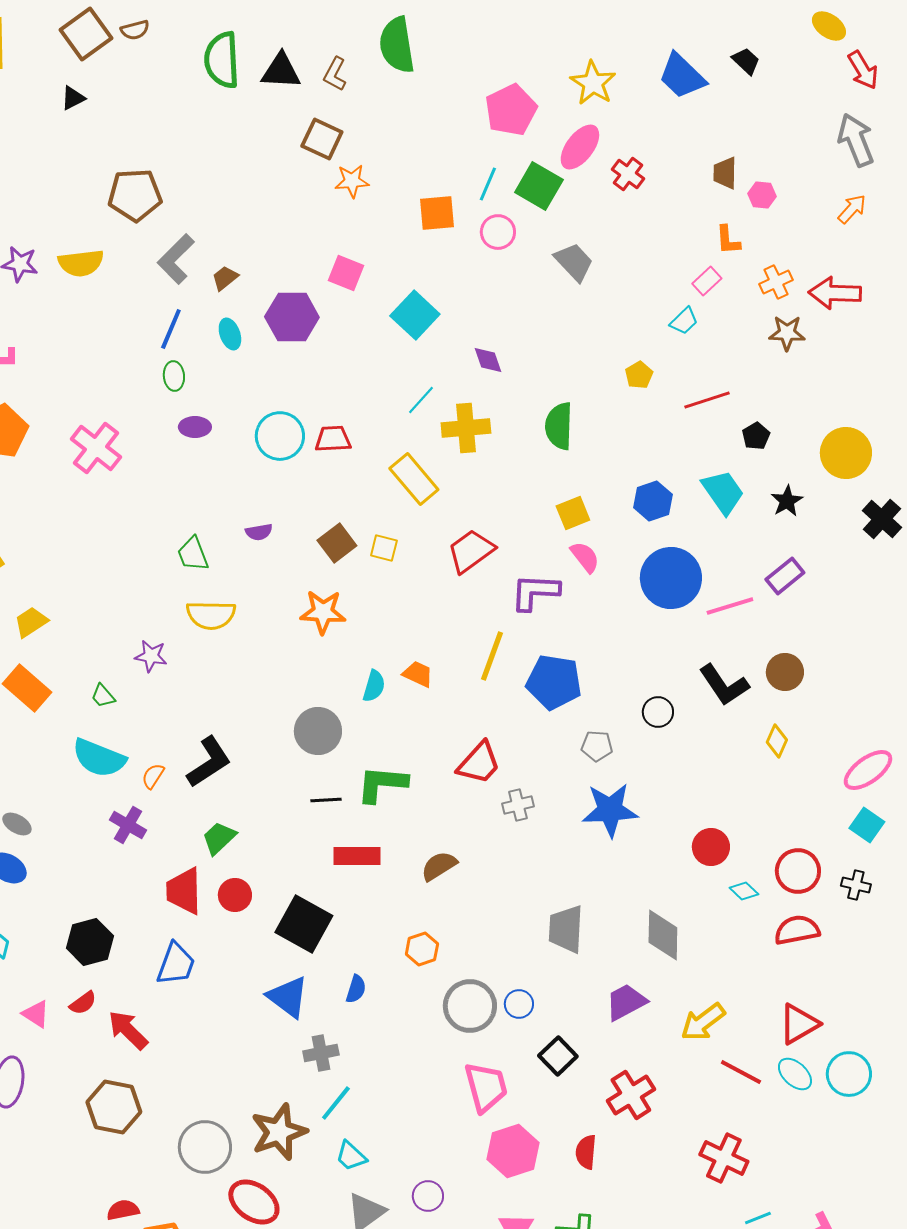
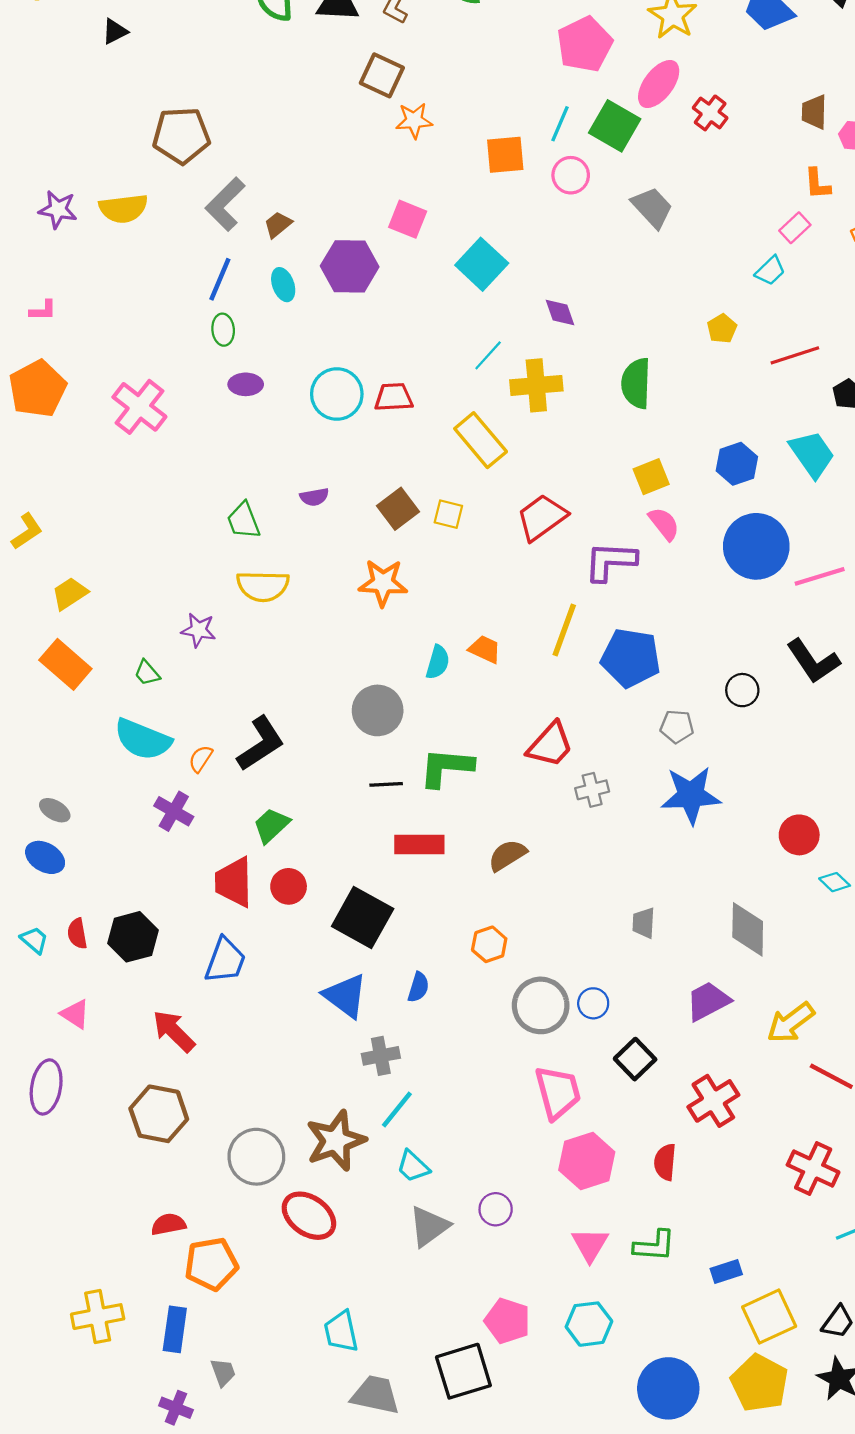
gray trapezoid: (566, 929) -> (644, 923), size x0.6
red semicircle: (83, 1003) -> (77, 934), moved, turned 116

